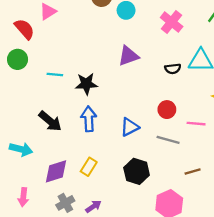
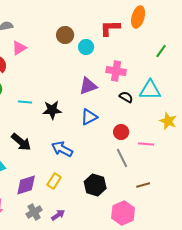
pink cross: (172, 22) -> (116, 71), moved, turned -30
black semicircle: (173, 69) -> (126, 97), turned -144
blue arrow: (89, 119) -> (62, 149), moved, turned -60
blue triangle: (130, 127) -> (89, 117), moved
gray line: (168, 140) -> (122, 158), turned 48

